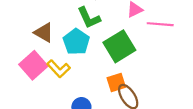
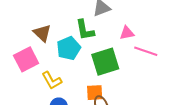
yellow L-shape: (59, 69) -> (52, 81), moved

